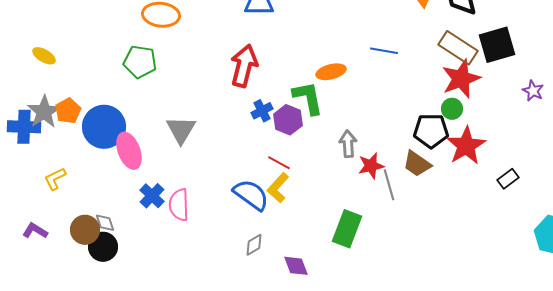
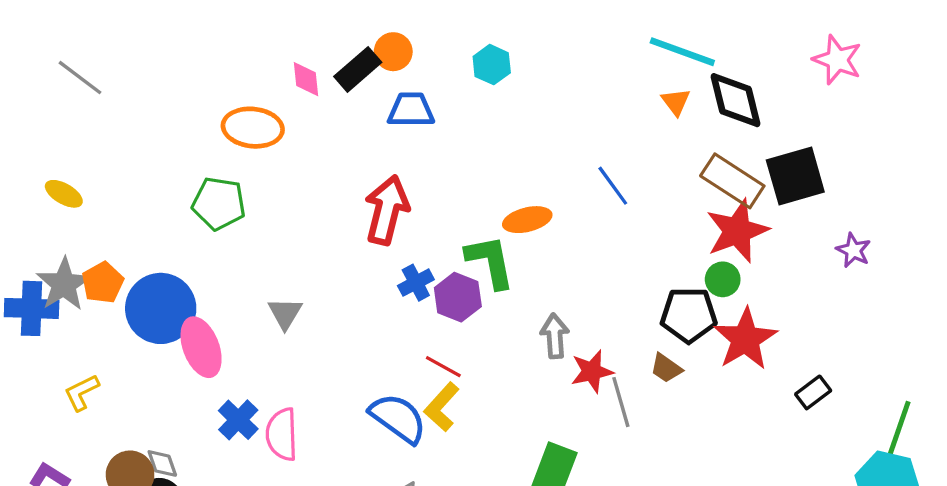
blue line: (384, 51) -> (613, 186), turned 44
gray triangle: (181, 130) -> (285, 313), size x0.7
brown trapezoid: (417, 164) -> (666, 368), size x0.7

